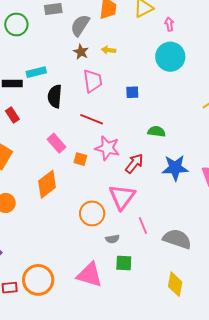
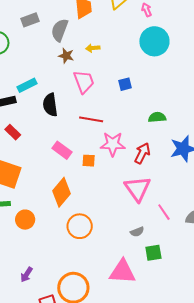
orange circle: (92, 213) -> (80, 226), moved

